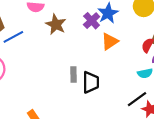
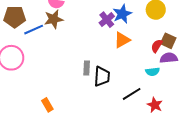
brown star: (56, 24) -> (54, 19), moved, turned 30
black line: (137, 99) -> (132, 94), moved

